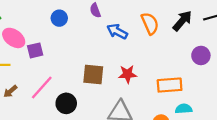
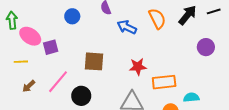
brown square: (93, 75) -> (94, 61), moved
orange rectangle: (170, 85) -> (164, 82), moved

